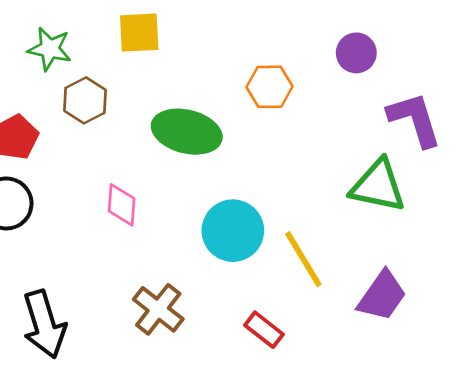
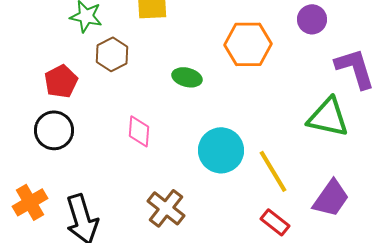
orange hexagon: (269, 87) -> (248, 44), size x1.4
green ellipse: (187, 132) -> (187, 77), size x0.6
red rectangle: (264, 330) -> (275, 222), moved

